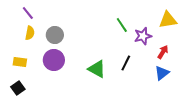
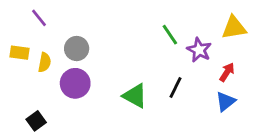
yellow semicircle: (30, 33) -> (45, 62), moved
purple star: (143, 36) -> (199, 50), turned -30
yellow rectangle: (20, 62) -> (19, 53), moved
black square: (18, 88) -> (36, 121), moved

